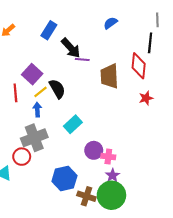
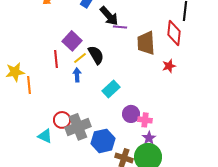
red star: (146, 98) -> (169, 66), moved
gray cross: (34, 138) -> (78, 127), moved

